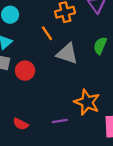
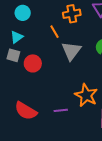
gray triangle: (67, 54) -> (71, 51), turned 45
red semicircle: (21, 124) -> (26, 111), size x1.6

